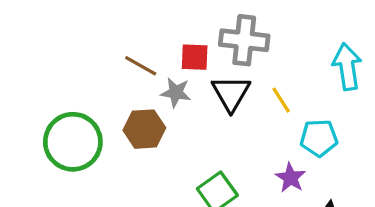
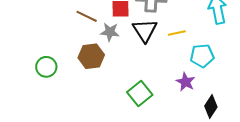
yellow line: (281, 100) -> (177, 33), turned -66
green circle: (73, 142) -> (46, 67), size x0.6

